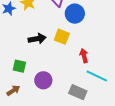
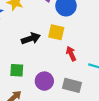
red arrow: (84, 56) -> (71, 54), moved
gray rectangle: (78, 92) -> (72, 85), moved

